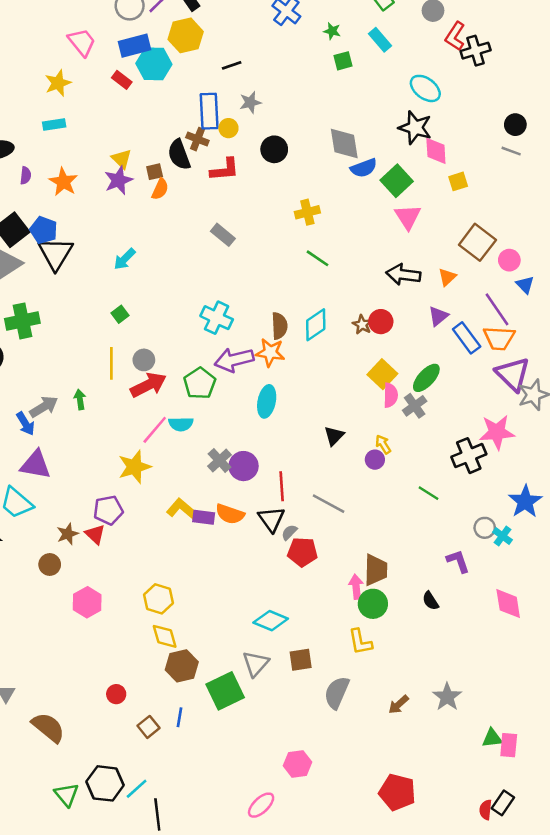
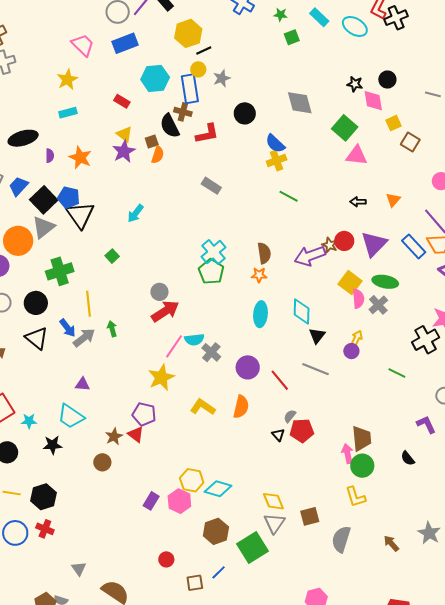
yellow hexagon: (186, 35) -> (188, 33), moved
cyan hexagon: (154, 64) -> (155, 78), moved
red rectangle: (122, 80) -> (122, 101), moved
cyan ellipse: (425, 88) -> (355, 26), moved
black circle: (515, 125) -> (387, 80), moved
yellow circle: (228, 128) -> (198, 69), moved
black star: (415, 128) -> (355, 84), size x0.6
blue semicircle: (364, 168) -> (275, 144), moved, turned 70
pink triangle: (408, 217) -> (357, 155), turned -45
brown square: (477, 242) -> (410, 142), moved, size x0.7
black arrow: (403, 275) -> (358, 202), size x0.6
green square: (120, 314) -> (112, 256), moved
purple triangle: (438, 316) -> (374, 244), moved, size x1.6
cyan cross: (217, 318) -> (214, 252), turned 30
cyan diamond: (316, 325) -> (302, 312), moved, turned -48
orange star: (270, 352) -> (259, 275), size x0.7
purple arrow: (234, 360) -> (310, 256), moved
yellow line: (111, 363) -> (88, 304), moved
green ellipse: (426, 378) -> (385, 282), turned 65
green pentagon: (200, 383) -> (211, 272), moved
blue arrow: (25, 424) -> (68, 328), moved
yellow arrow: (383, 444) -> (357, 338), turned 63
gray cross: (220, 460) -> (211, 352), moved
purple triangle: (35, 465) -> (82, 384), size x0.6
red line: (282, 486) -> (280, 380), turned -30
gray line: (329, 504) -> (316, 369), moved
purple pentagon: (108, 510) -> (144, 414), turned 30
orange semicircle: (230, 514) -> (241, 407), turned -90
purple rectangle: (204, 517) -> (151, 501), moved, turned -60
black triangle: (271, 519) -> (278, 435), moved, size x0.6
pink hexagon: (87, 602) -> (179, 501), moved
cyan diamond: (271, 621) -> (218, 489), moved
yellow diamond: (165, 636) -> (273, 501), moved
brown arrow: (398, 705) -> (391, 543), turned 96
blue line: (180, 717) -> (219, 572), turned 42
brown square: (148, 727) -> (195, 583), turned 36

